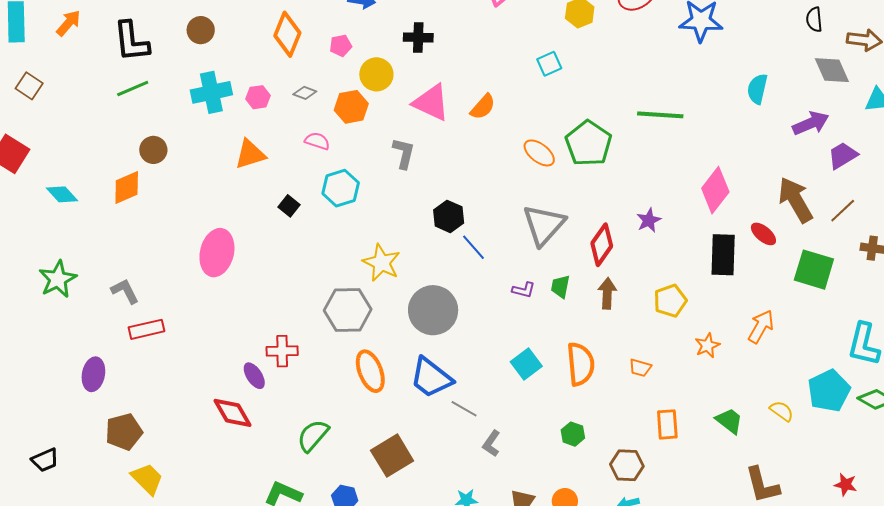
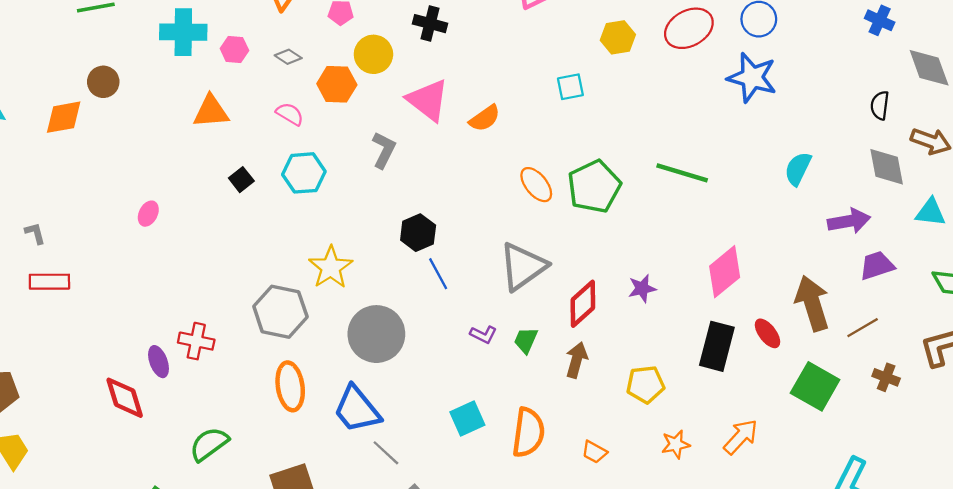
pink ellipse: (217, 253) -> (148, 214), size x0.5
gray L-shape: (125, 291) -> (35, 233), size x0.7

